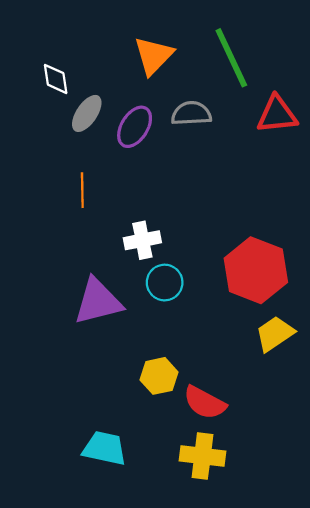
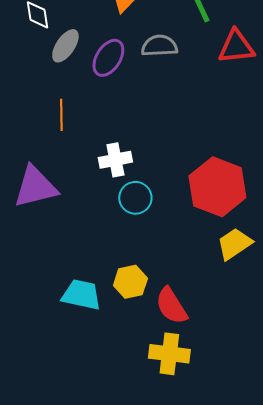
purple triangle: (98, 301) -> (35, 187), moved
red semicircle: (205, 403) -> (171, 306), turned 30
cyan trapezoid: (105, 448) -> (81, 295), moved

